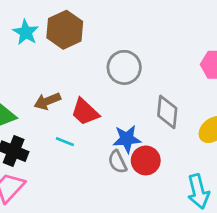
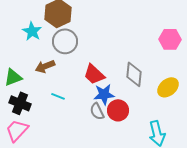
cyan star: (26, 32) -> (32, 31), moved
gray circle: (124, 67) -> (65, 41), moved
red trapezoid: (85, 112) -> (94, 74), moved

